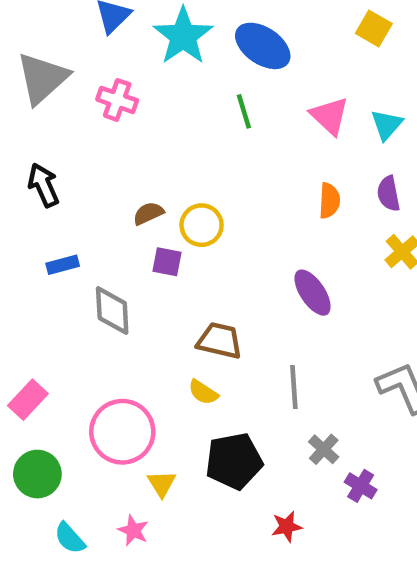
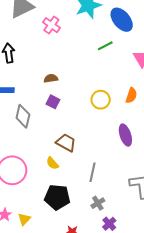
green line: (244, 111) -> (105, 46), turned 63
yellow circle: (202, 225) -> (101, 100), moved
purple ellipse: (313, 293) -> (125, 135), moved
yellow triangle: (162, 484) -> (24, 219), moved

